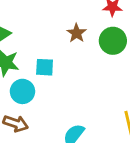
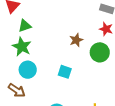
cyan square: (45, 67) -> (65, 72), moved

